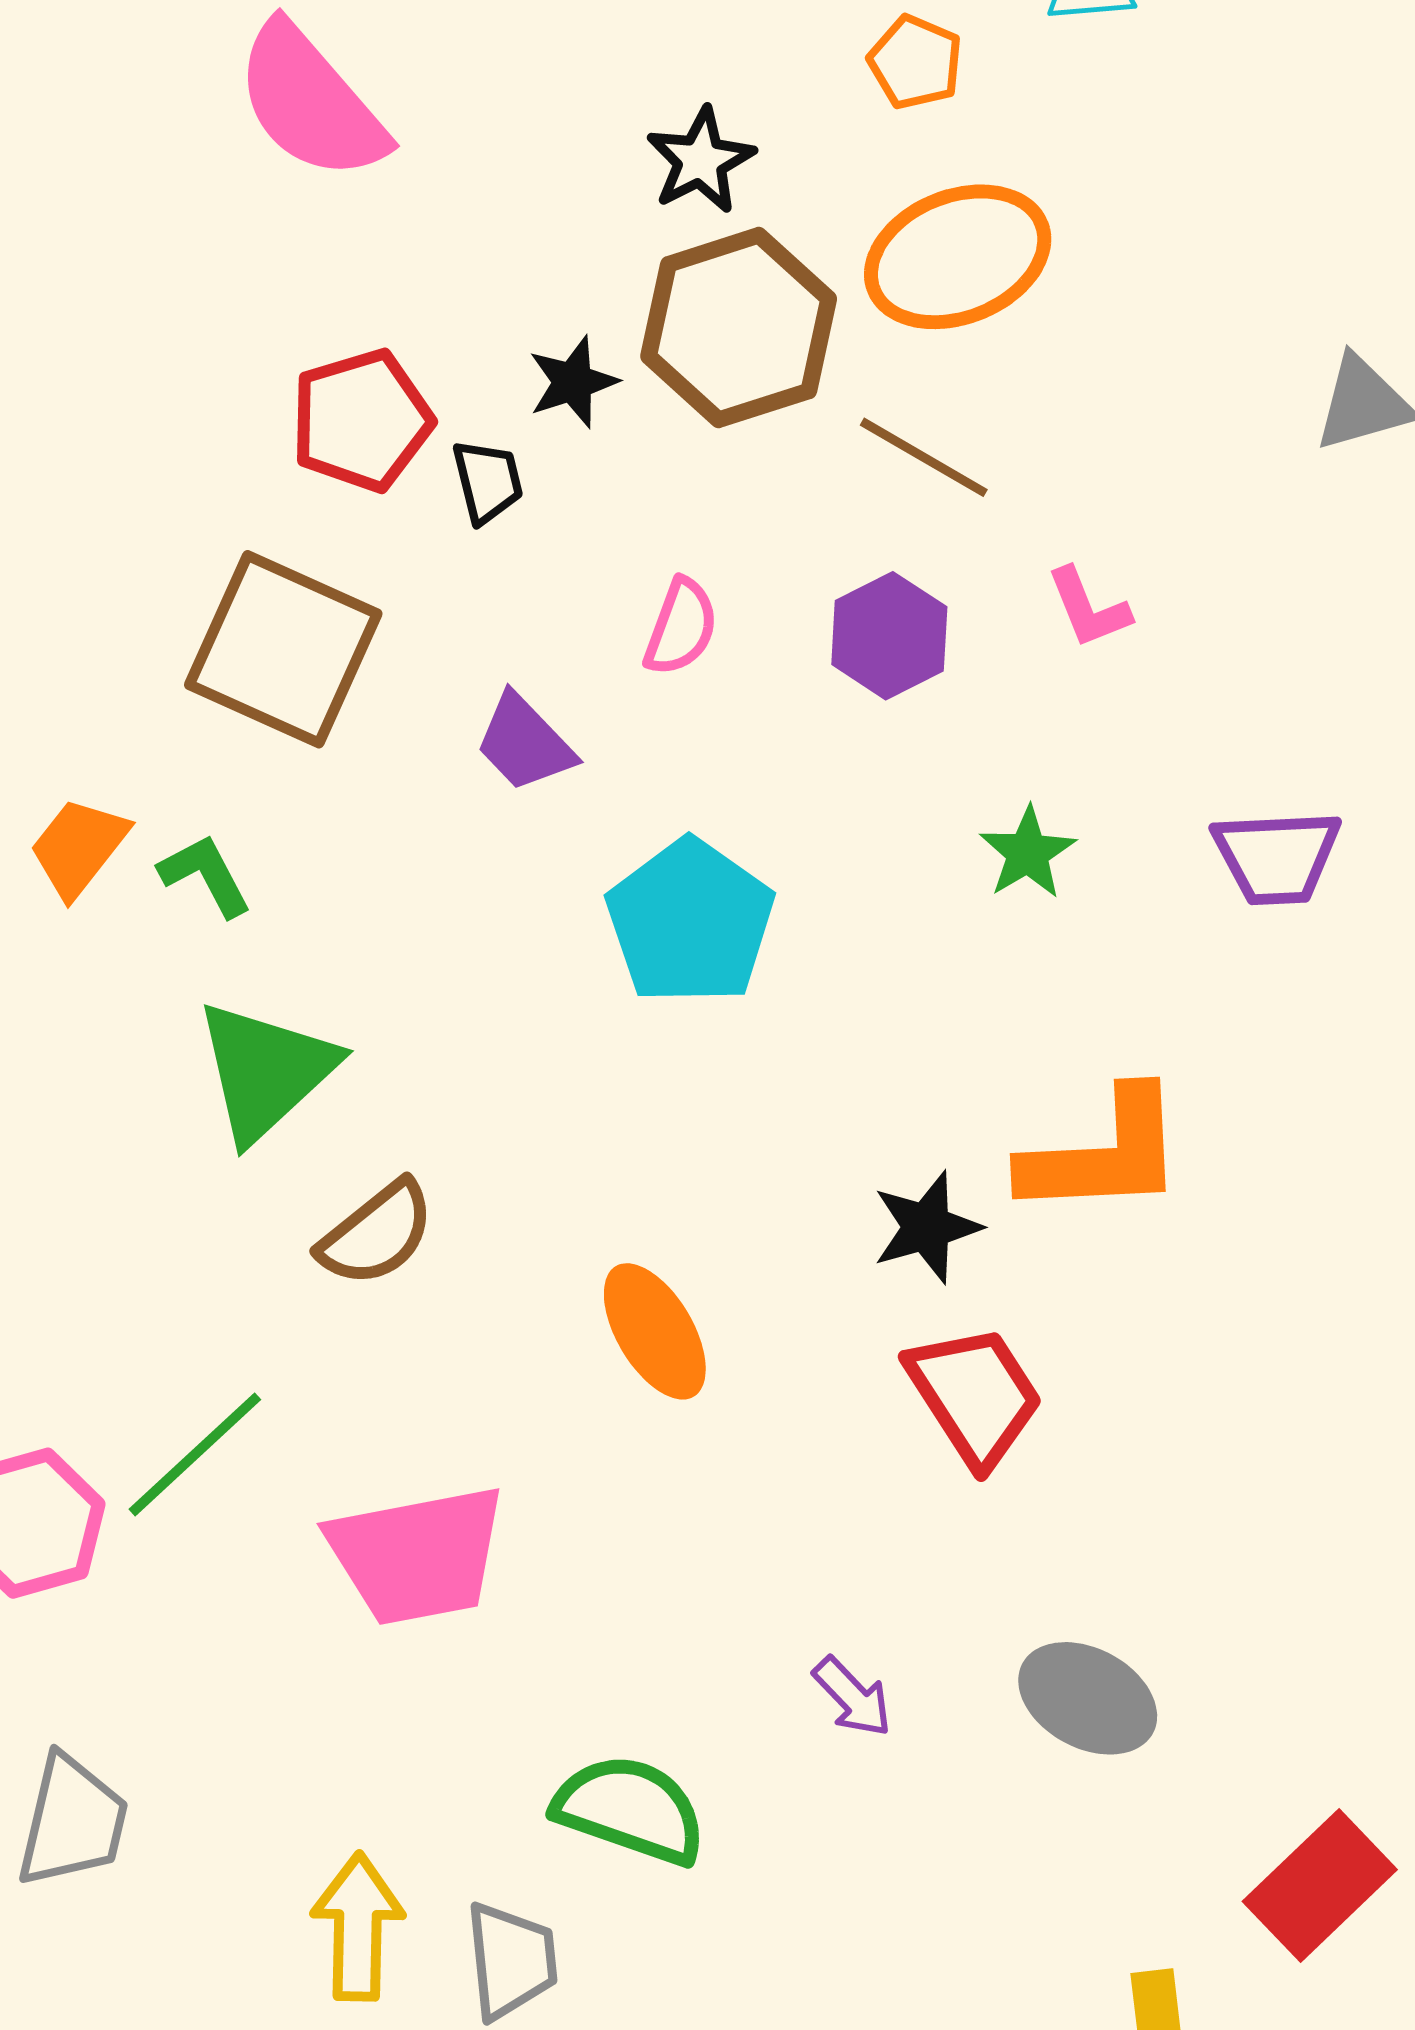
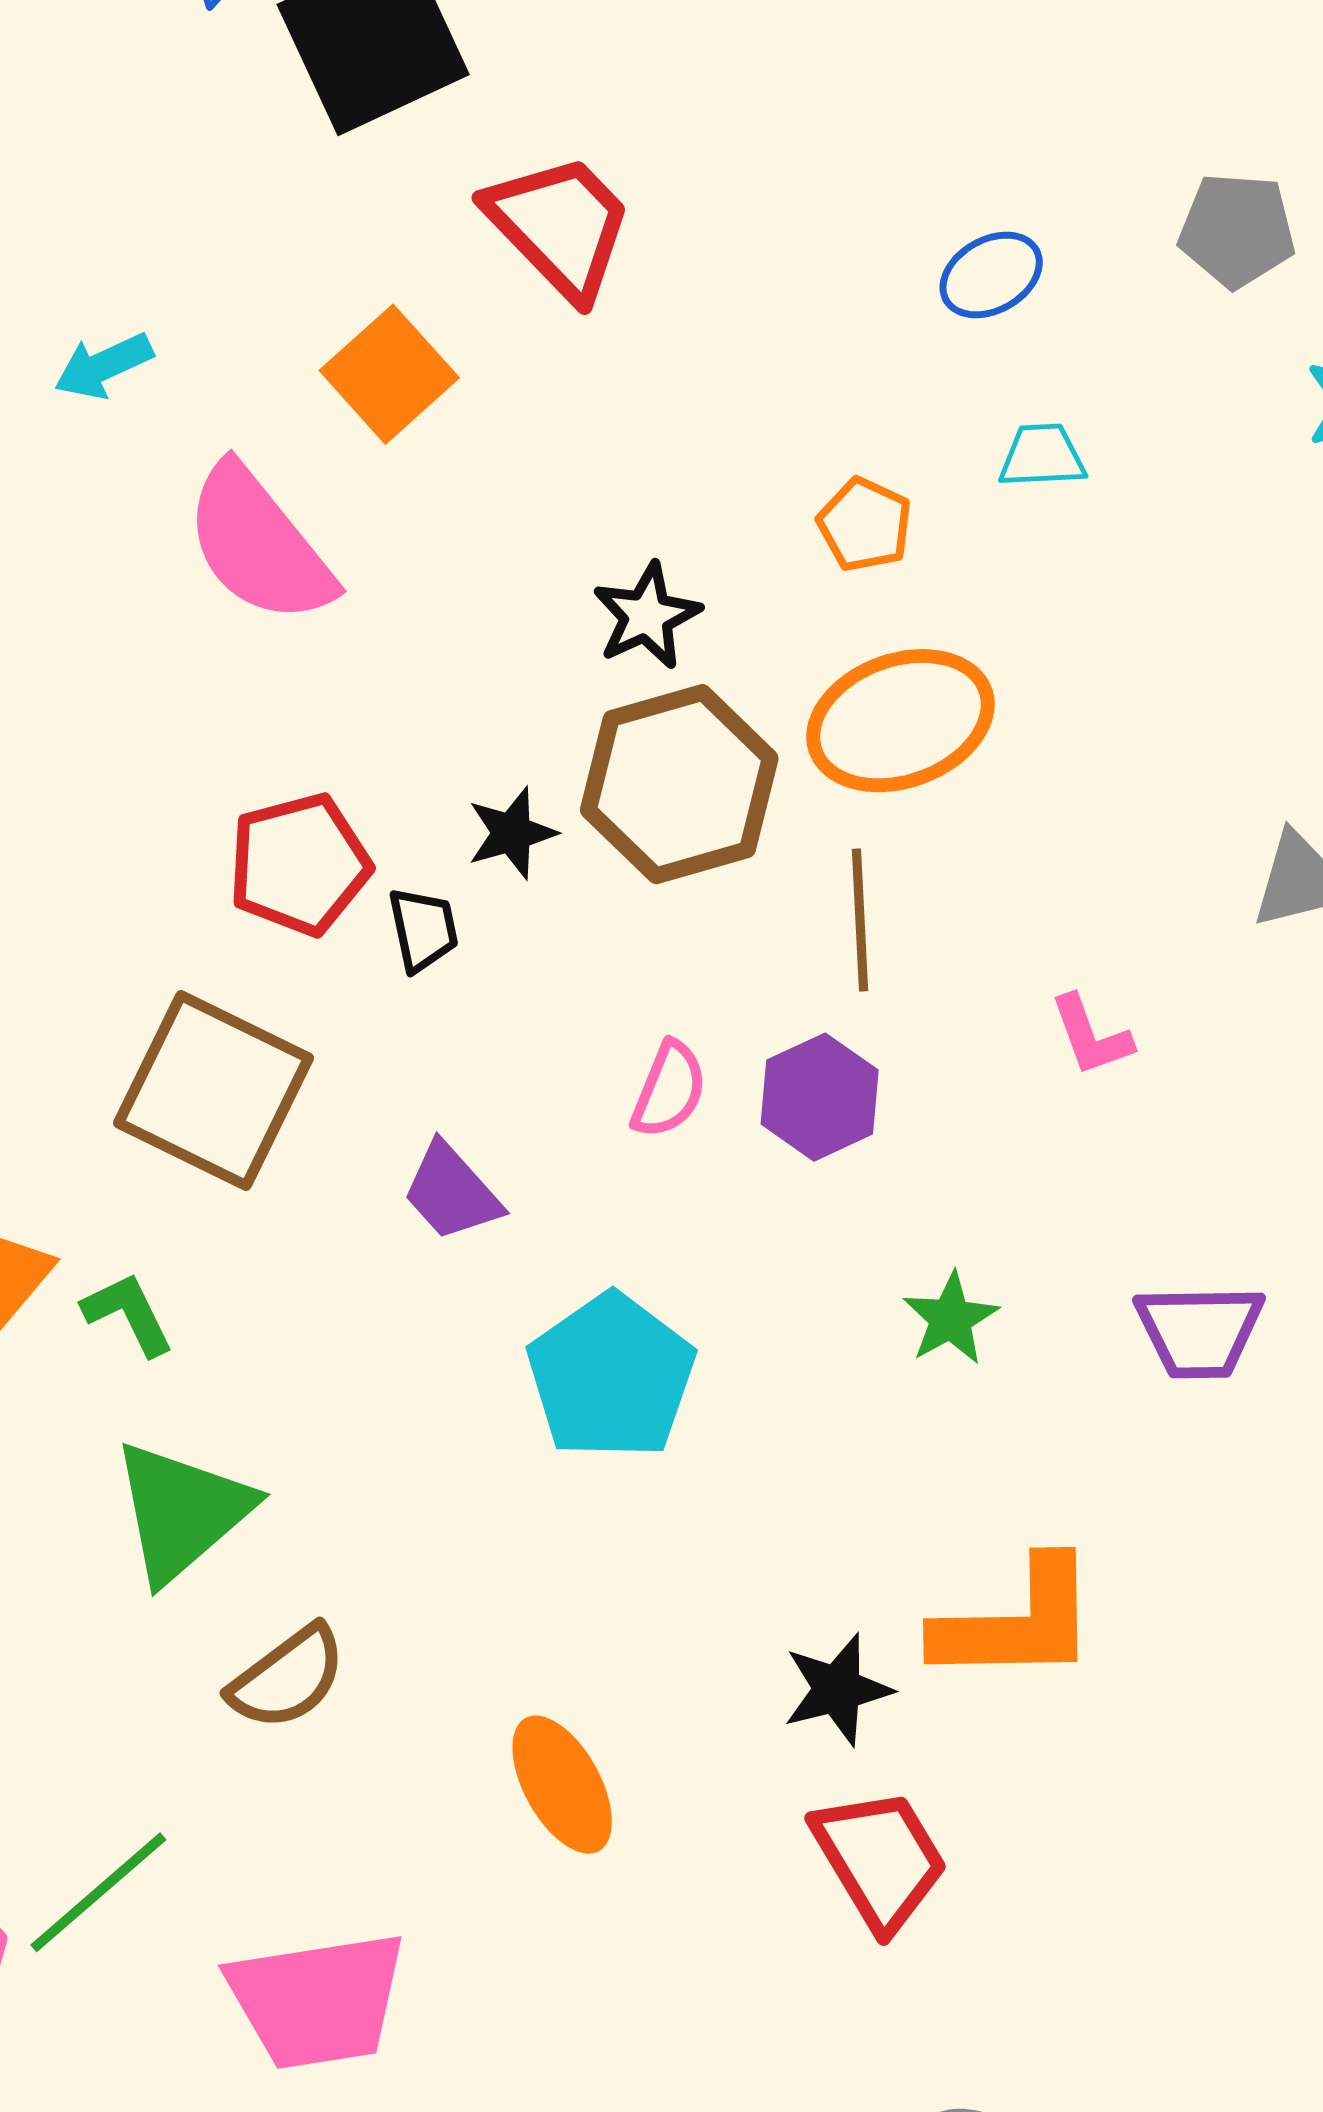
brown line: (924, 457) -> (860, 920), turned 55
pink L-shape: (1088, 608) -> (1091, 1036), moved
pink semicircle: (681, 627) -> (669, 1090), moved

